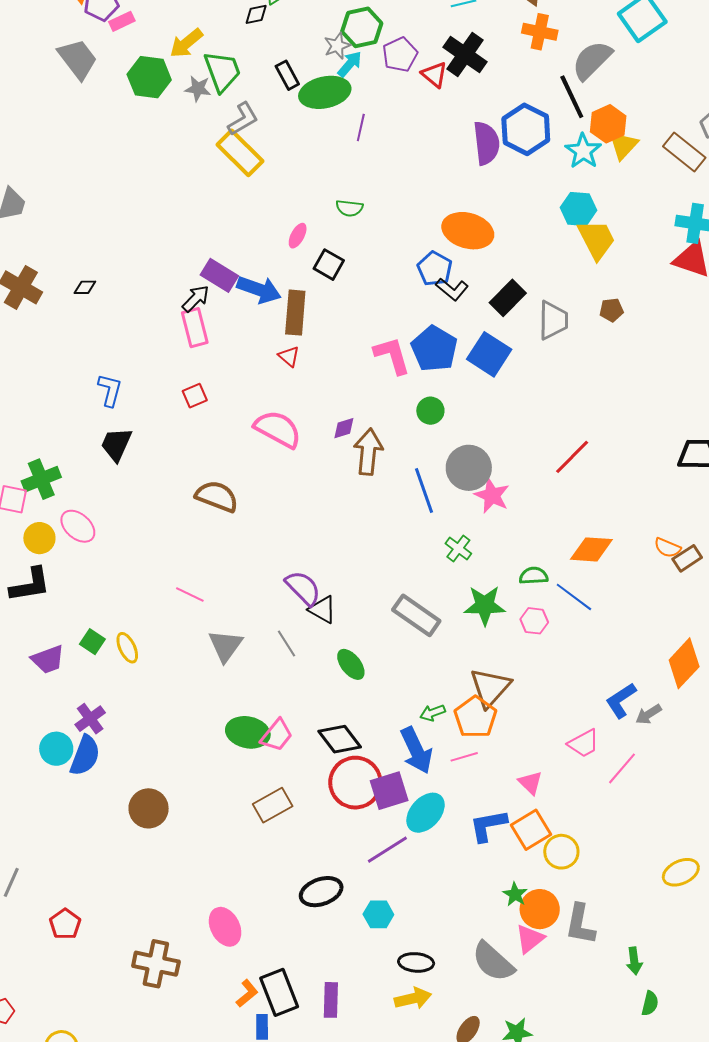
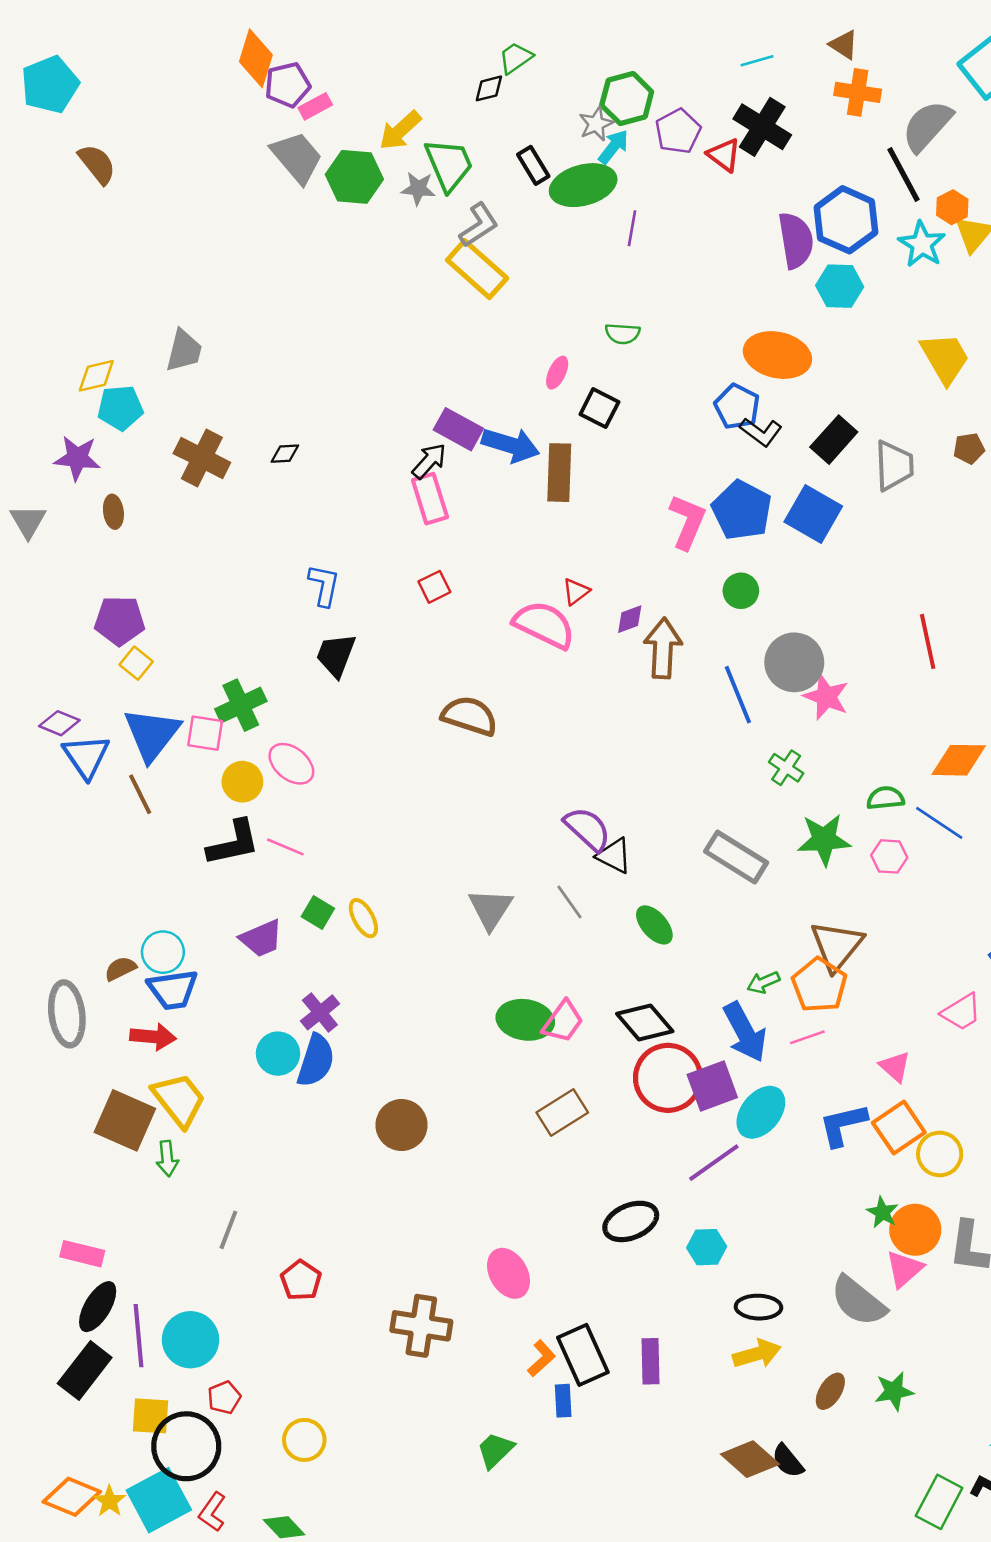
gray trapezoid: (78, 59) -> (297, 157), moved
orange hexagon: (608, 124) -> (952, 207), size x0.7
cyan hexagon: (578, 209) -> (840, 286), moved
pink L-shape: (392, 355) -> (687, 522), turned 42
red triangle: (289, 356) -> (576, 592), moved, turned 45
red line: (572, 457) -> (928, 641), turned -54
pink line: (190, 595) -> (285, 847), moved

